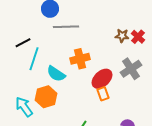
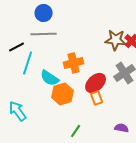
gray line: (66, 27) -> (44, 34), moved
brown star: (122, 36) -> (116, 40), size x1.5
orange hexagon: (46, 97) -> (63, 94), moved

